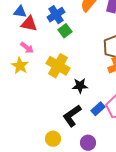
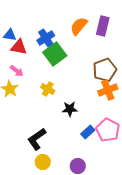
green square: (65, 31) -> (55, 54), size x1.6
yellow cross: (58, 66) -> (48, 89), size x0.6
black L-shape: (72, 116) -> (37, 139), moved

